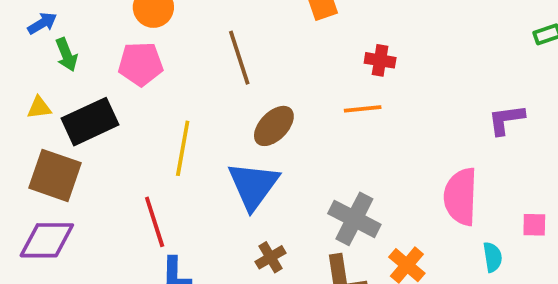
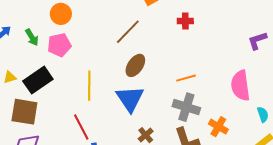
green arrow: (67, 55) -> (32, 37), moved
brown line: (239, 58) -> (128, 32), moved, turned 72
orange line: (363, 109) -> (186, 78), moved

